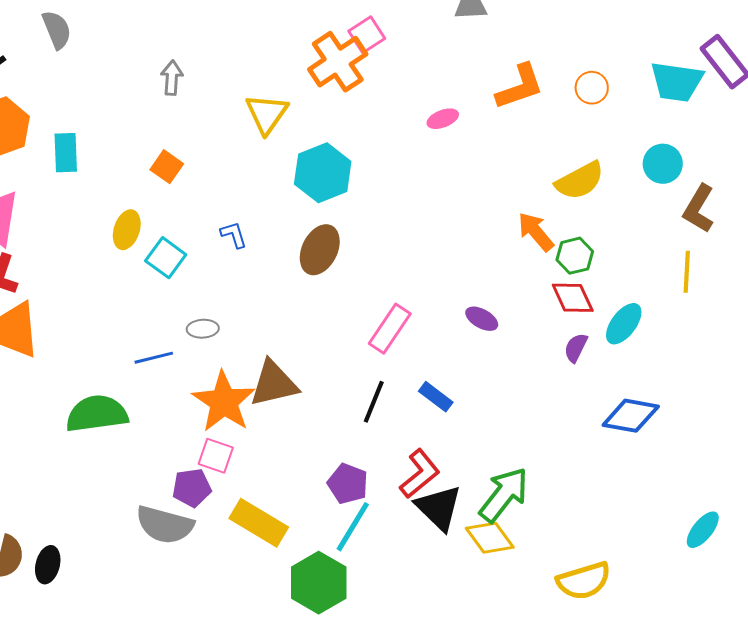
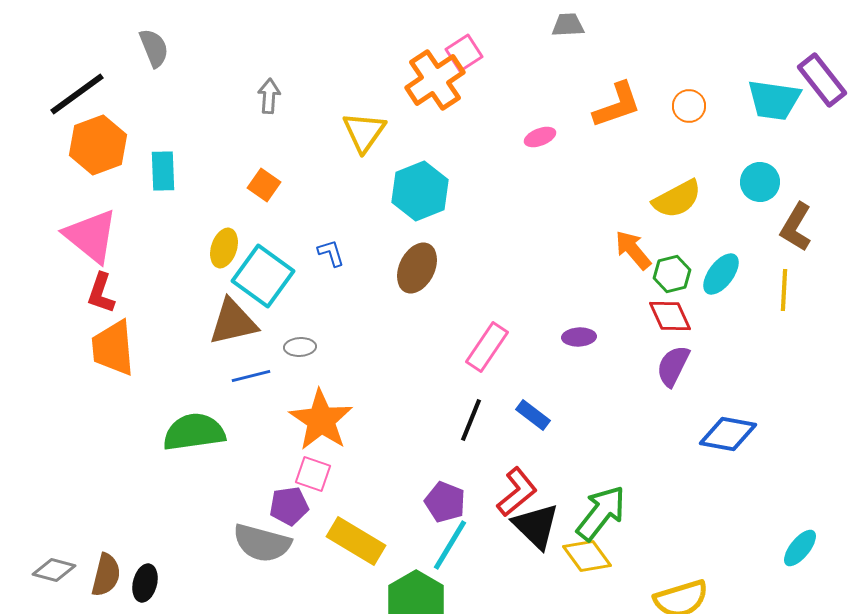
cyan square: (166, 258) -> (263, 276), size x1.5
purple ellipse: (482, 319) -> (579, 337), turned -32
cyan ellipse: (624, 324) -> (721, 274), moved
purple semicircle: (576, 348) -> (673, 366), size x1.4
brown triangle: (274, 384) -> (233, 322), moved

